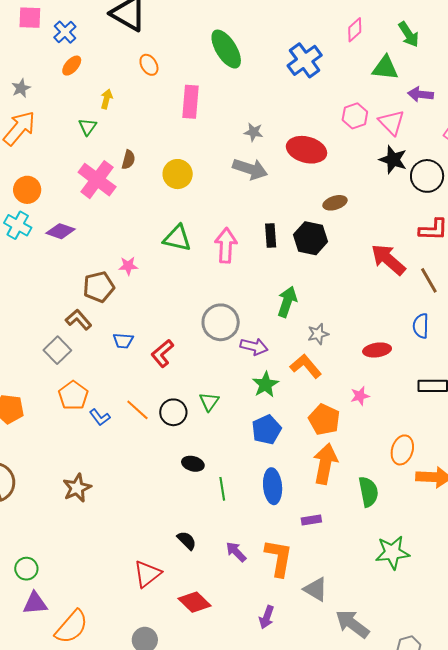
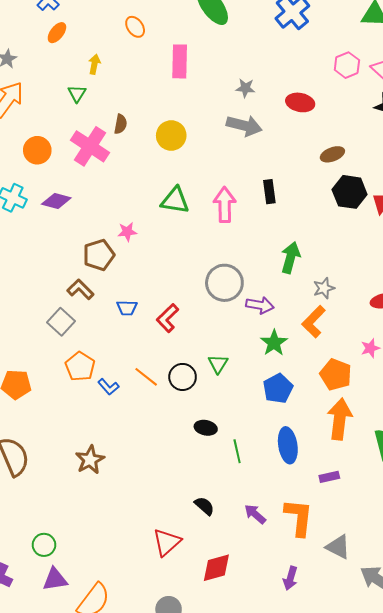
red ellipse: (307, 150) -> (300, 102), size x0.7
orange circle: (27, 190) -> (37, 150), moved
black hexagon: (311, 238) -> (350, 192), moved
orange L-shape: (306, 366) -> (314, 322), turned -92
red diamond: (194, 602) -> (216, 568), turned -56

